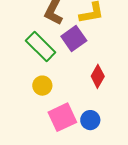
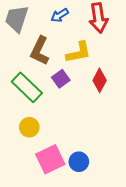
purple square: (74, 39) -> (61, 79), size x0.7
red diamond: (98, 76) -> (100, 80), moved

